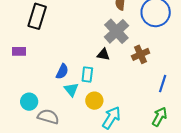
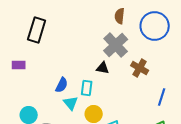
brown cross: (141, 54) -> (140, 68), turned -36

